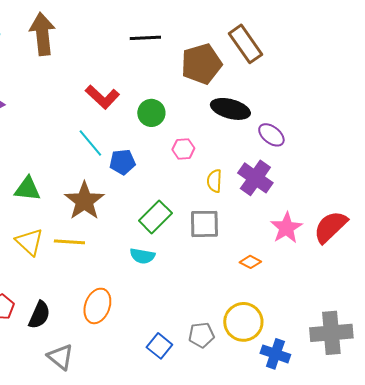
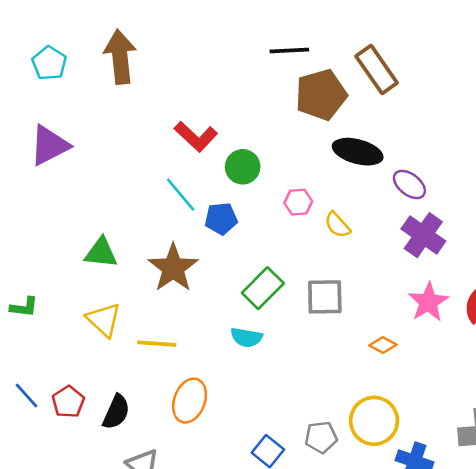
black line: (145, 38) -> (289, 51), moved
green circle: (151, 113) -> (243, 167), moved
purple cross: (255, 178) -> (423, 235), moved
yellow semicircle: (214, 181) -> (337, 225), moved, turned -45
yellow line: (69, 242) -> (157, 344), moved

